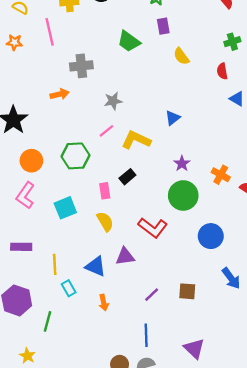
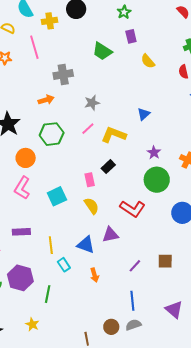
green hexagon: (75, 156) -> (52, 134), moved

